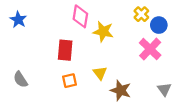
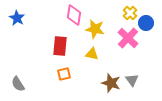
pink cross: (150, 49) -> (128, 38), moved
yellow triangle: (100, 73) -> (92, 54), moved, turned -40
gray semicircle: (20, 80) -> (18, 84), moved
gray triangle: (164, 89) -> (132, 80), moved

